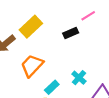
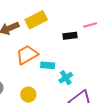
cyan rectangle: (52, 87) -> (48, 65), moved, turned 32

